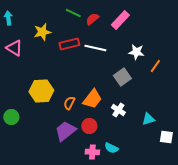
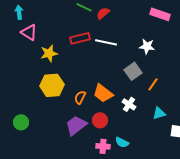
pink rectangle: (120, 20) -> (160, 14), moved, turned 66
yellow star: (42, 32) -> (49, 53), moved
pink triangle: (14, 48) -> (29, 32), moved
orange line: (155, 66) -> (153, 84), moved
orange trapezoid: (92, 99) -> (103, 93), turned 90
green circle: (11, 117) -> (21, 122), moved

